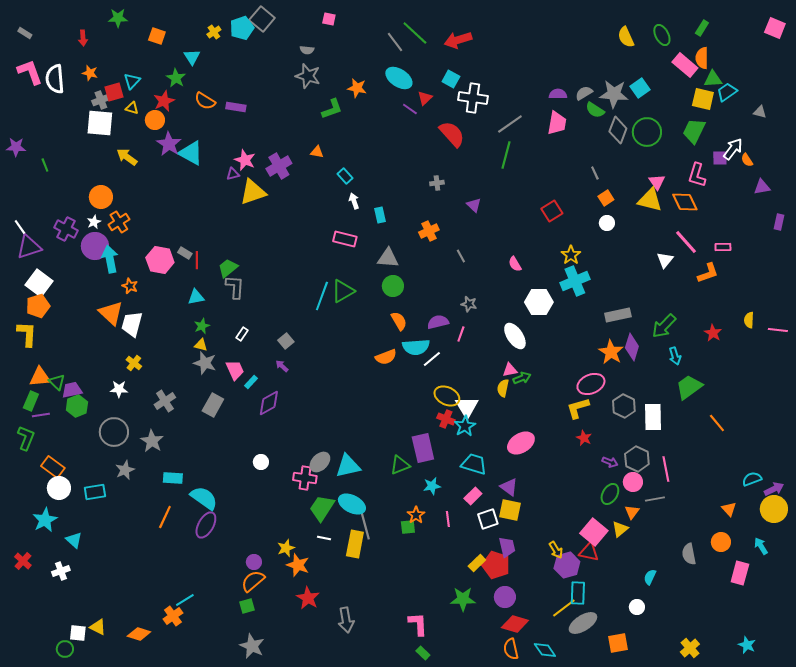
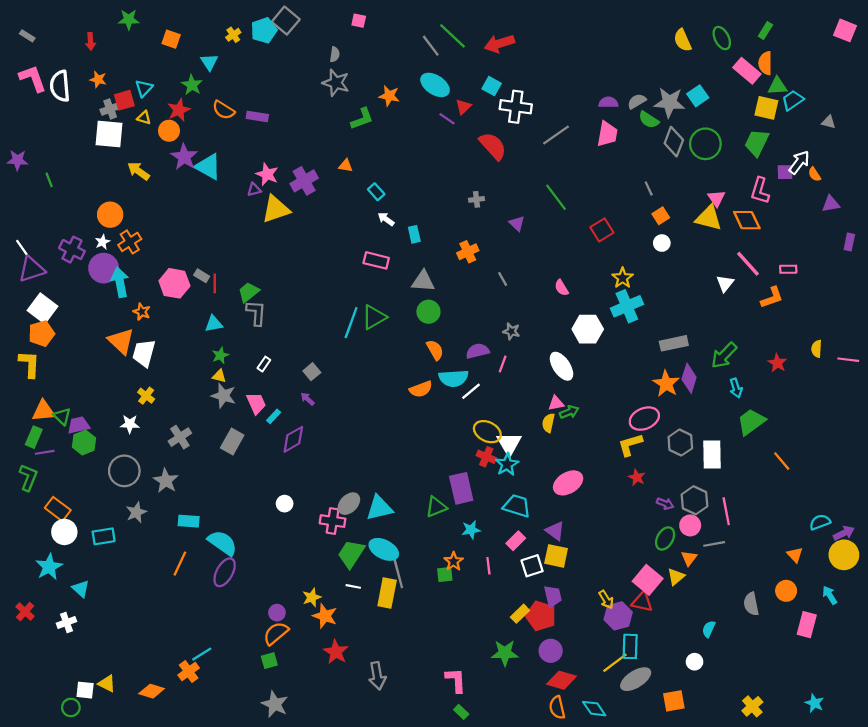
gray semicircle: (307, 50) -> (335, 54), turned -88
green line: (506, 155) -> (556, 197), moved, turned -52
white arrow: (354, 201) -> (386, 219), turned -35

